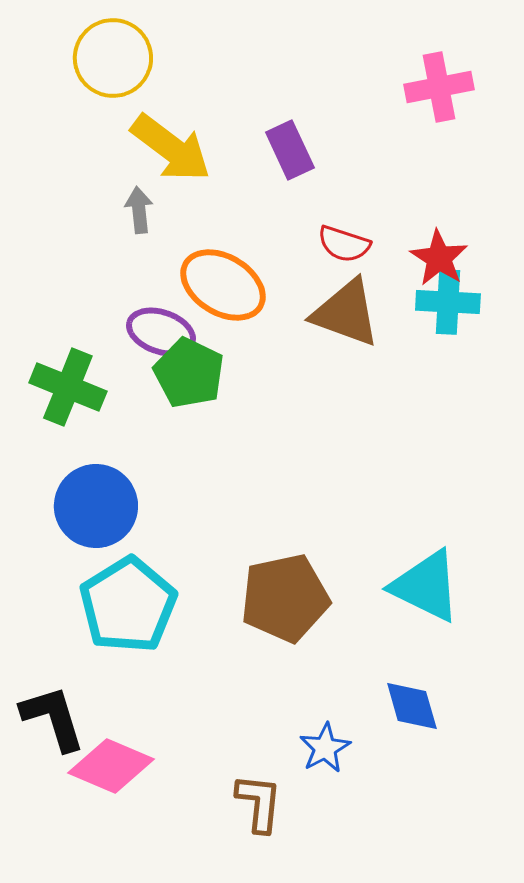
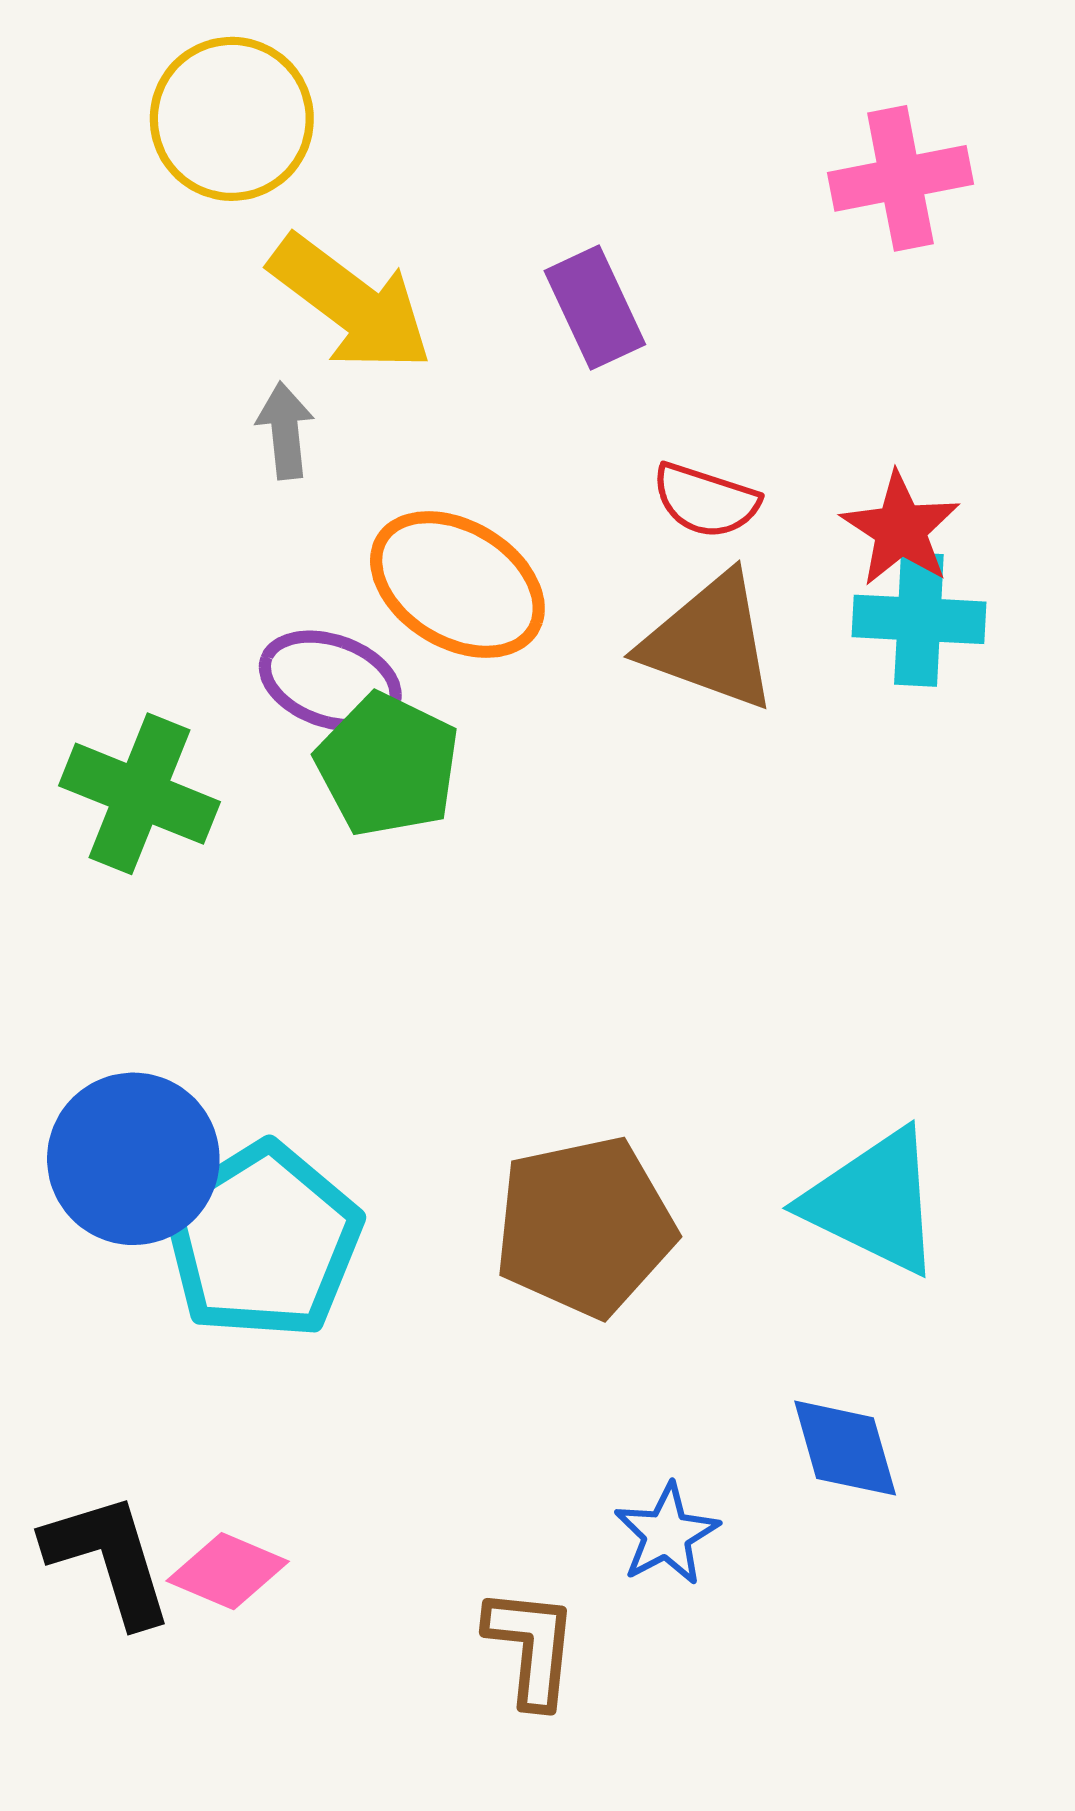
blue circle: (96, 506) -> (133, 1159), moved
black L-shape: (53, 718) -> (109, 1559), moved
pink diamond: (111, 766) -> (228, 1571), size x0.7

